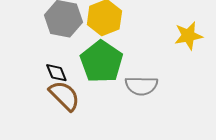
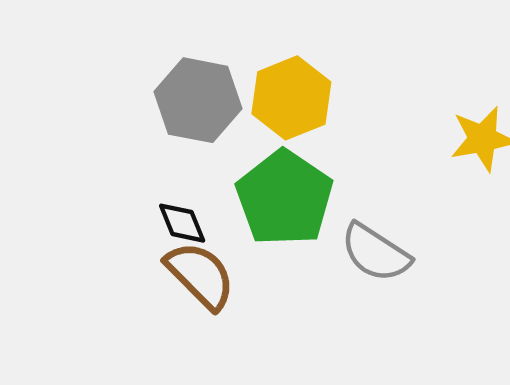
gray semicircle: (141, 86) -> (376, 253), turned 32

